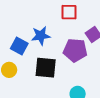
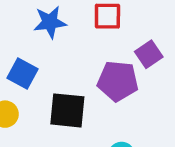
blue star: (41, 36) -> (50, 22), moved

